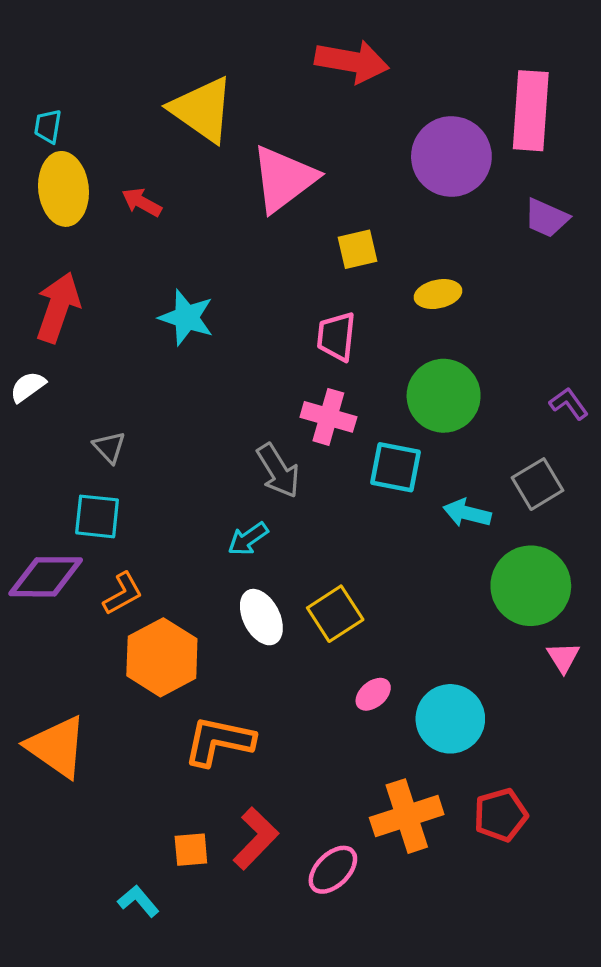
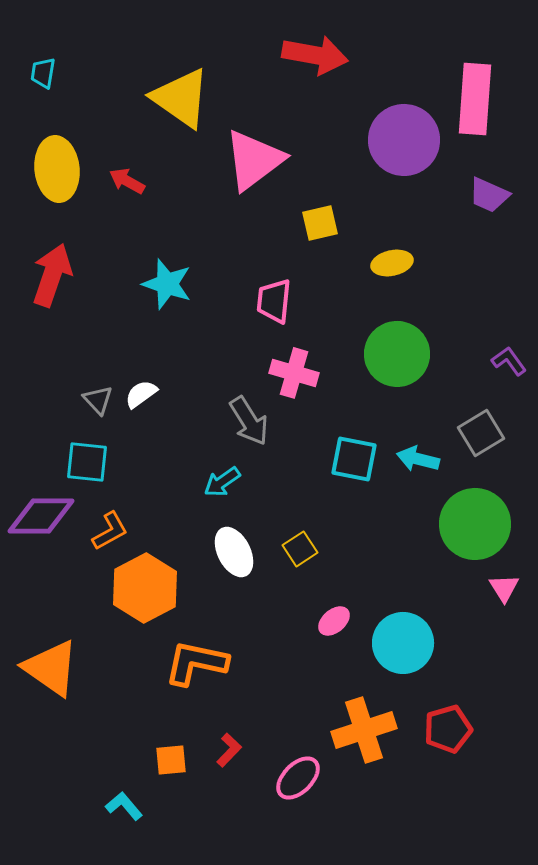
cyan trapezoid: (48, 126) -> (43, 73), moved
pink trapezoid: (336, 336) -> (274, 301), moved
white semicircle: (28, 387) -> (141, 394), moved
cyan square: (396, 467) -> (354, 459), moved
yellow square: (335, 614) -> (300, 549), size x0.7
red L-shape: (256, 838) -> (229, 750), size x0.6

